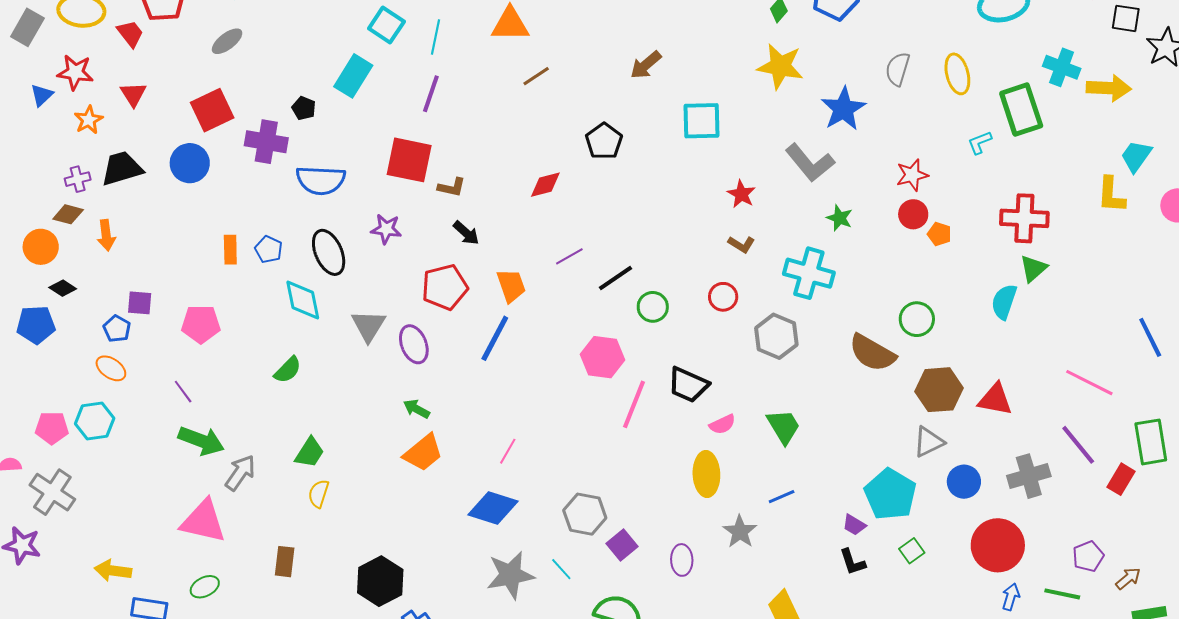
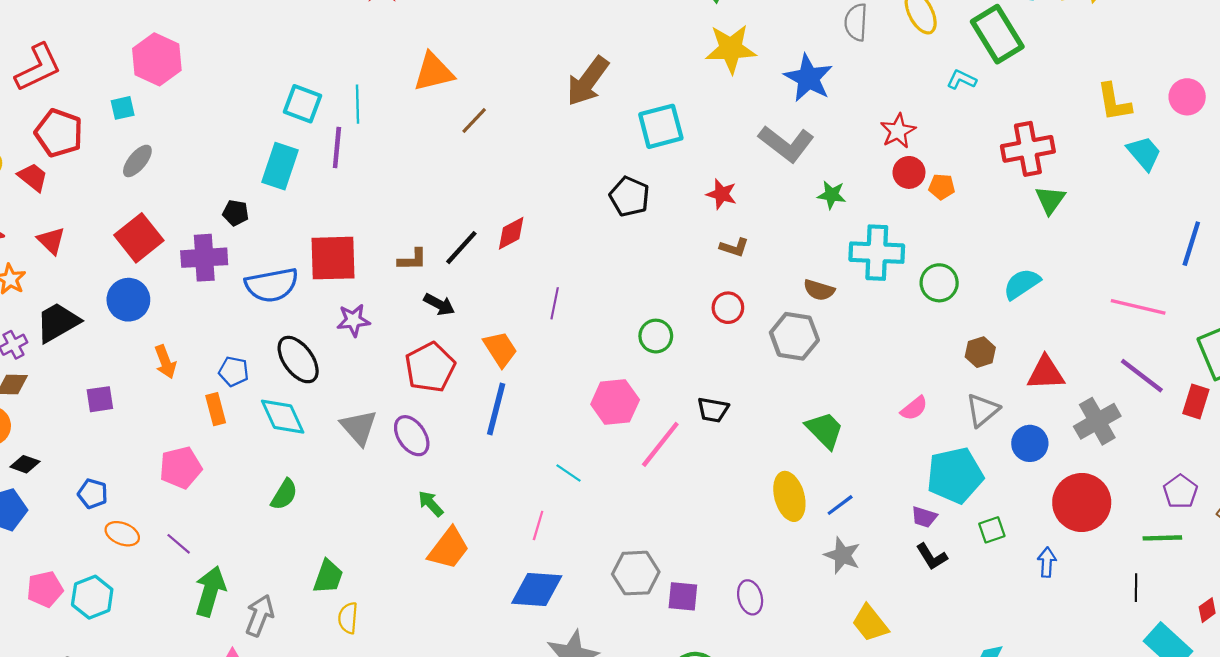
brown arrow: (646, 65) -> (588, 81), size x1.4
purple line: (431, 94) -> (337, 148), moved
black pentagon: (604, 141) -> (629, 197), moved
cyan L-shape: (980, 143) -> (962, 80), turned 60
cyan trapezoid: (1136, 156) -> (1144, 153), moved, turned 117
red square: (409, 160) -> (333, 258), moved
orange arrow: (106, 235) -> (165, 362), moved
orange rectangle: (230, 250) -> (216, 409), moved
purple line: (569, 256) -> (555, 303), turned -36
cyan cross: (809, 273) -> (877, 253), moved
black line: (615, 278) -> (461, 248), moved
cyan semicircle: (1004, 302) -> (1022, 284), moved, turned 51
purple square: (140, 303) -> (100, 399), moved
blue line: (1150, 337) -> (1191, 244), turned 57
brown semicircle: (872, 353) -> (819, 290), moved, size x0.6
orange ellipse: (111, 368) -> (122, 534), moved
black trapezoid: (688, 385) -> (713, 410), size x0.7
brown hexagon: (939, 390) -> (980, 352), size x0.6
red triangle: (995, 399) -> (1046, 373), moved
pink line: (634, 404) -> (660, 444), turned 30
green arrow: (416, 409) -> (431, 504), turned 32
pink semicircle: (722, 424) -> (914, 408), moved
pink pentagon: (52, 428) -> (45, 589), moved
green arrow: (201, 441) -> (210, 591), turned -81
yellow ellipse: (706, 474) -> (789, 496), moved
cyan pentagon: (890, 494) -> (955, 475), turned -30
gray star: (740, 532) -> (842, 555), moved
purple square: (622, 545) -> (683, 596), turned -32
green square: (912, 551) -> (992, 530), turned 30
cyan line: (561, 569) -> (568, 473), moved
blue arrow: (1011, 597) -> (1047, 562), moved

